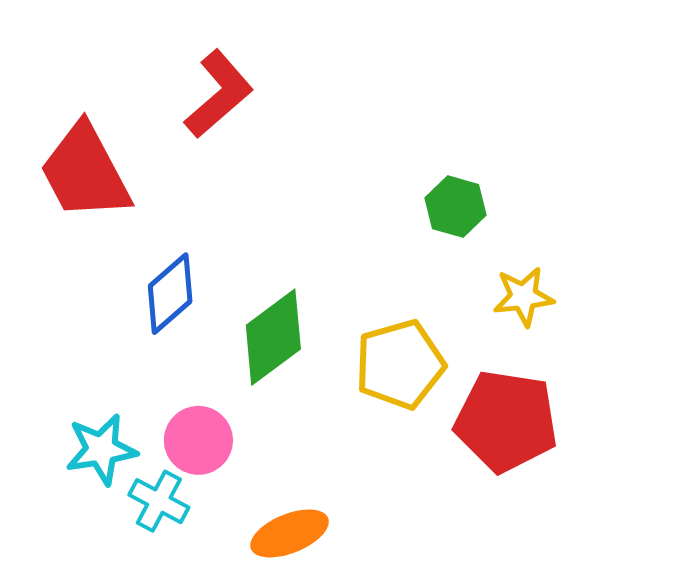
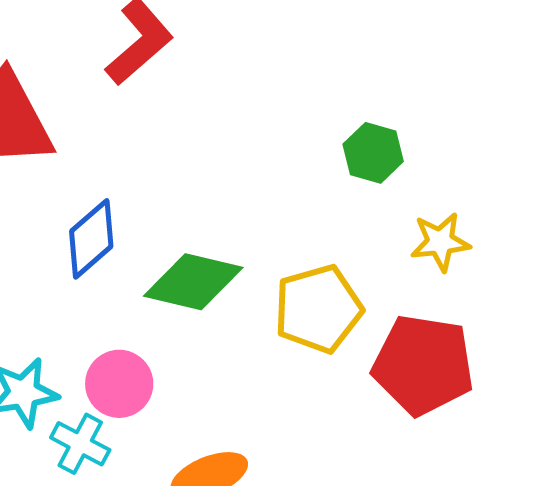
green diamond: (273, 337) -> (193, 282), turned 50

